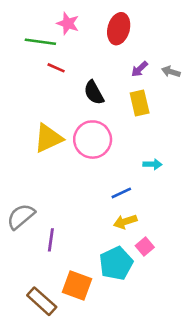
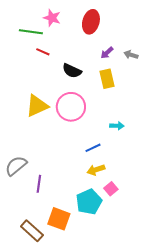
black semicircle: (94, 93) -> (72, 71), turned -36

